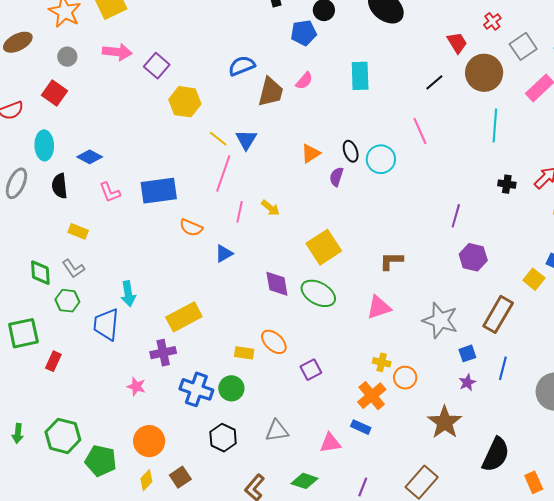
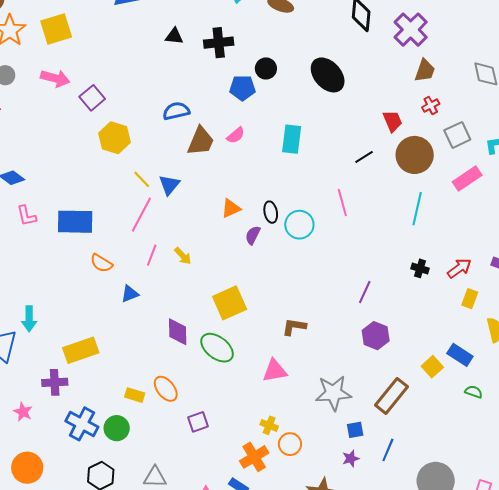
gray star: (440, 320) -> (333, 393), turned -30

